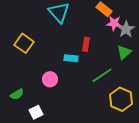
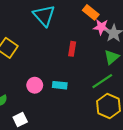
cyan rectangle: (71, 58) -> (60, 85), moved
green line: (102, 75) -> (102, 81), moved

